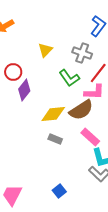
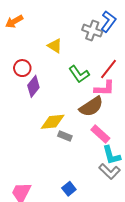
yellow triangle: (45, 50) -> (55, 46), turned -42
gray cross: (82, 53) -> (92, 31), moved
yellow diamond: (53, 114) -> (53, 122), moved

